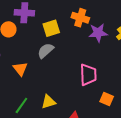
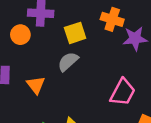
pink trapezoid: (88, 75) -> (123, 92), turned 30

